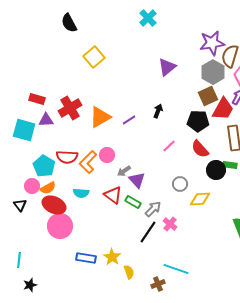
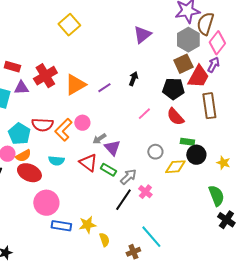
green rectangle: (230, 165) -> (187, 142), moved
black circle: (216, 170) -> (196, 155), moved
pink circle: (60, 226) -> (46, 203), moved
yellow star: (112, 257) -> (87, 225), turned 30
cyan line: (176, 269) -> (151, 237), turned 30

